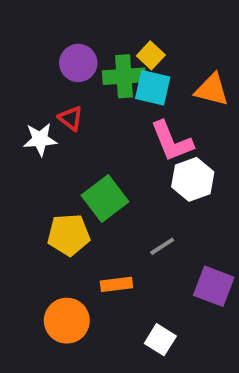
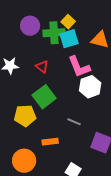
cyan square: (153, 88) -> (69, 39), turned -30
red triangle: (71, 118) -> (42, 67), moved
gray line: (162, 246) -> (74, 122), turned 56

